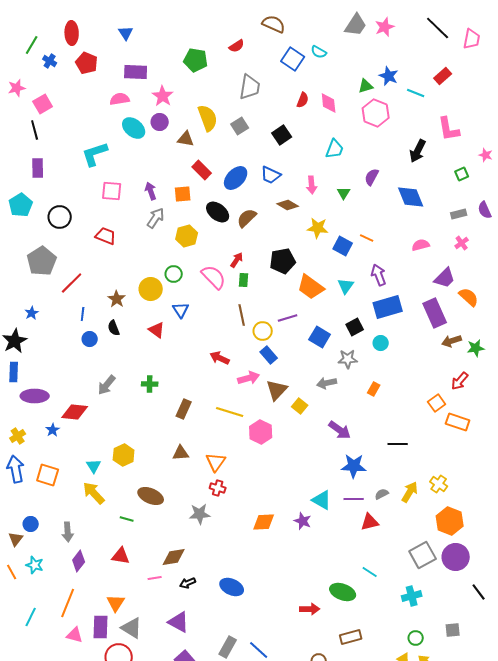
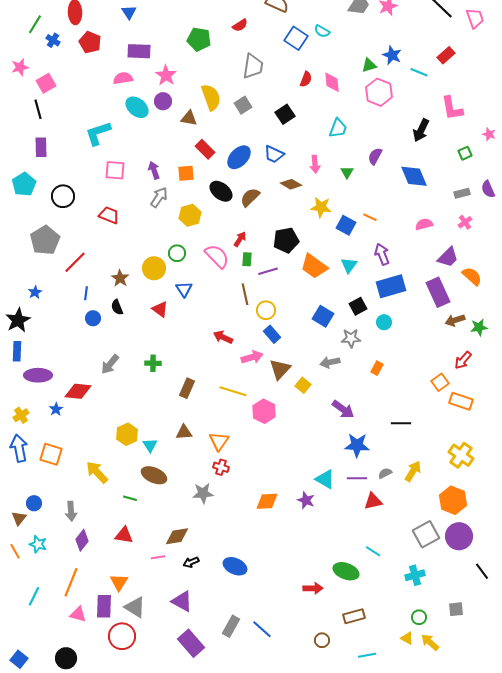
pink trapezoid: (472, 39) -> (475, 18), turned -30
purple line: (288, 318) -> (268, 271), moved
cyan triangle: (94, 466) -> (150, 445), moved
yellow cross: (439, 484) -> (461, 455), moved, size x1.4

